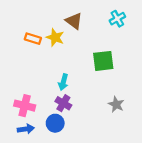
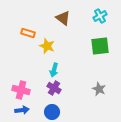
yellow star: (55, 37) -> (47, 46), moved
green square: (103, 61) -> (100, 46), moved
blue circle: (55, 123) -> (52, 112), moved

